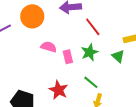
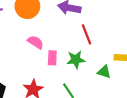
green triangle: (118, 56) -> (104, 72), turned -40

